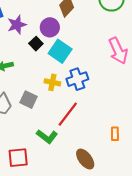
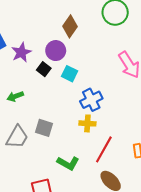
cyan square: (60, 51) -> (70, 74), size x0.7
yellow cross: (52, 82) -> (87, 123), moved
red line: (68, 114) -> (104, 149), moved

